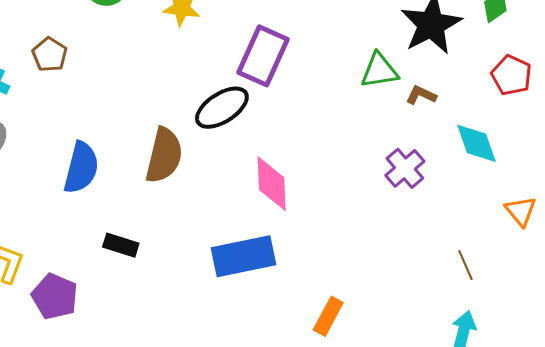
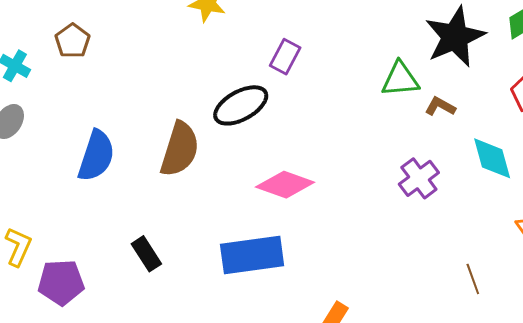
purple rectangle: (263, 56) -> (285, 57), size x0.6
pink diamond: (272, 184) -> (285, 185), turned -72
black rectangle: (121, 245) -> (146, 254), moved, turned 36
purple pentagon: (55, 296) -> (61, 282), turned -30

